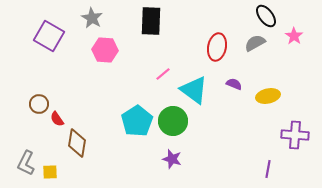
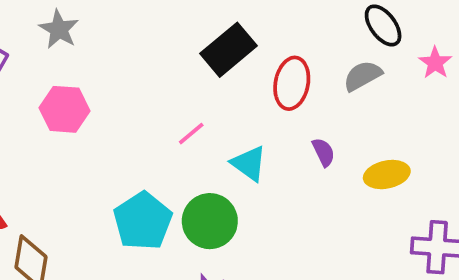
black rectangle: (151, 21) -> (228, 50), moved, turned 48
pink hexagon: (105, 50) -> (65, 109), moved
purple semicircle: (234, 84) -> (323, 152), turned 42
cyan triangle: (194, 90) -> (249, 163), size x0.7

